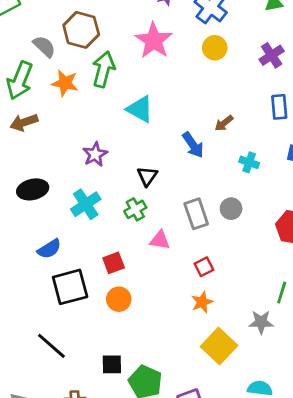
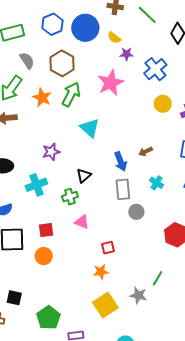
gray semicircle: (44, 46) -> (27, 61), moved
yellow circle: (215, 48) -> (163, 104), moved
gray rectangle: (196, 214) -> (123, 189), moved
black square: (112, 364) -> (14, 298), moved

